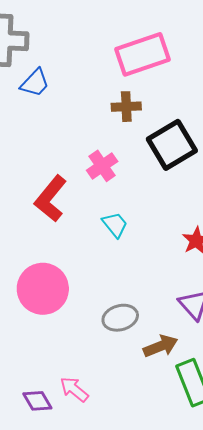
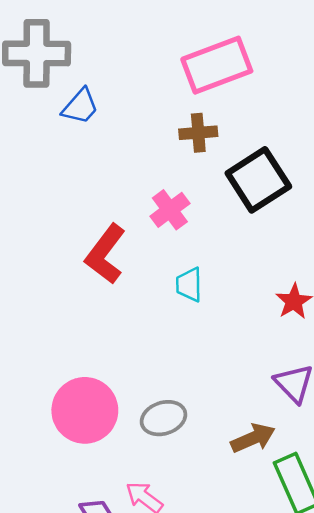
cyan trapezoid: (115, 225) -> (189, 285), turned -140
pink circle: (43, 289) -> (85, 410), moved
gray ellipse: (120, 318) -> (163, 418), moved

